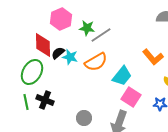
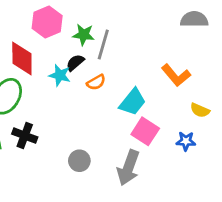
gray line: (101, 35) -> (103, 44), turned -40
black semicircle: (58, 53) -> (75, 63), moved
orange semicircle: (96, 62) -> (96, 82), size x0.6

